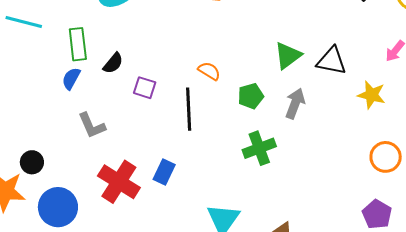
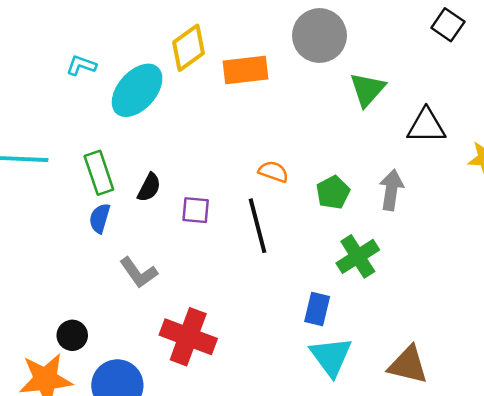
green triangle: (288, 56) -> (367, 89), moved
blue rectangle: (164, 172) -> (317, 309), moved

